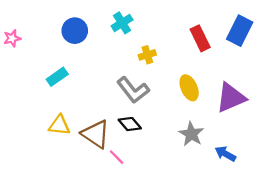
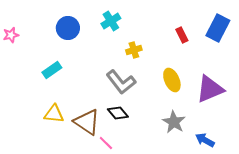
red rectangle: (200, 38) -> (182, 35), size x0.7

